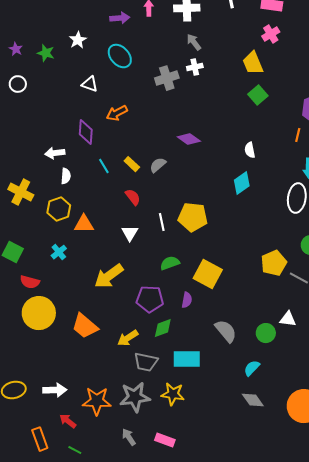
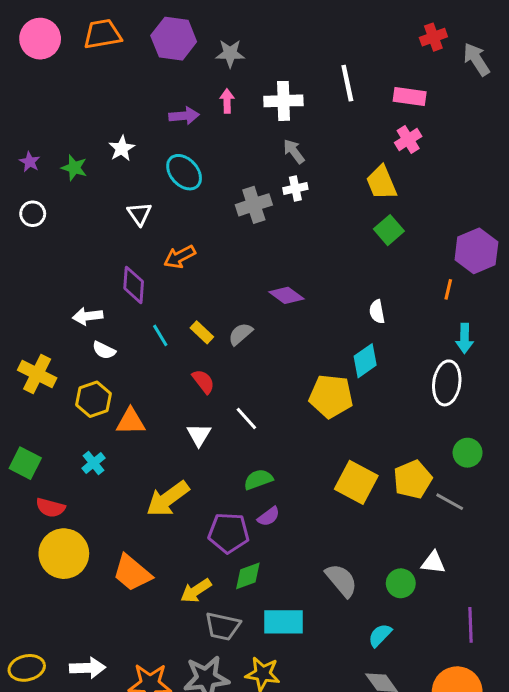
white triangle: (90, 84) -> (140, 214), turned 36
white semicircle: (66, 176) -> (104, 350), turned 112
yellow pentagon: (193, 217) -> (331, 396), moved
white line: (162, 222) -> (246, 419), turned -30
yellow square: (208, 274) -> (356, 482), moved
purple semicircle: (187, 300) -> (269, 517), moved, turned 42

